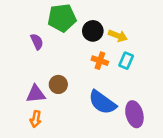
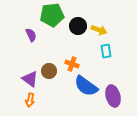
orange cross: (100, 61) -> (72, 64), moved
cyan rectangle: (126, 61) -> (106, 51), turned -32
purple triangle: (36, 94) -> (30, 79), turned 42

